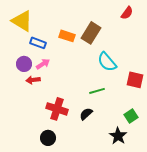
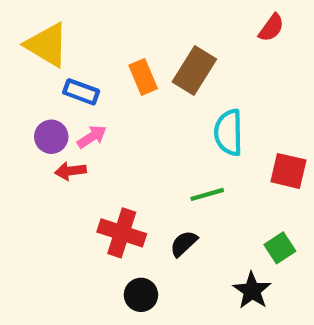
orange rectangle: (67, 36) -> (143, 77), turned 49
cyan semicircle: (107, 62) -> (229, 132), turned 40
black circle: (48, 138) -> (141, 295), moved

